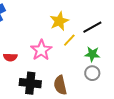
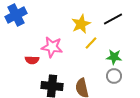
black line: (92, 27) -> (113, 19), moved
pink star: (41, 50) -> (52, 47), moved, turned -30

